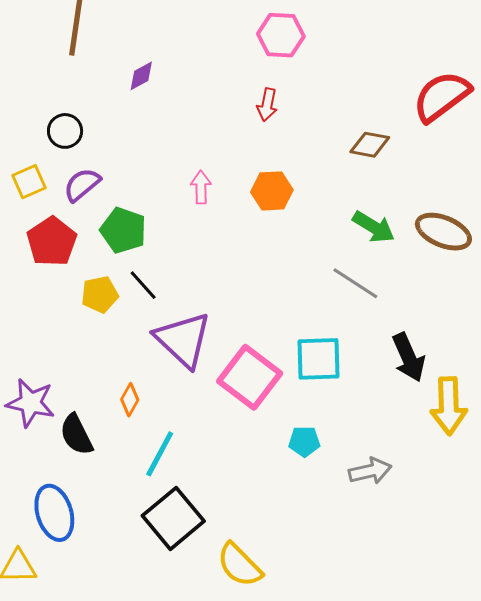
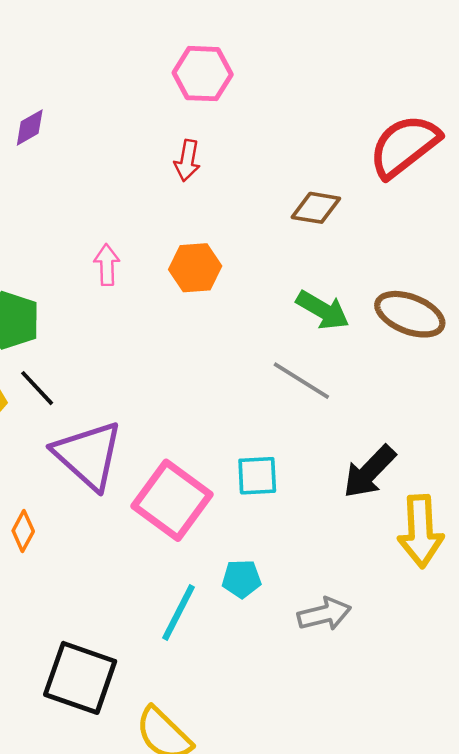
black arrow: (409, 357) -> (369, 472), turned 69
cyan square: (318, 359) -> (257, 476), size x0.7
cyan line: (160, 454) -> (179, 612), moved
black square: (173, 518) -> (80, 678), turned -30

